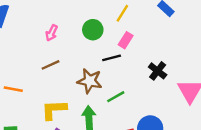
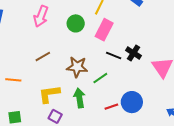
pink arrow: (52, 33) -> (41, 16), moved, size x1.5
pink rectangle: (126, 40) -> (104, 30), size x1.5
black line: (112, 58) -> (114, 55), moved, turned 42

